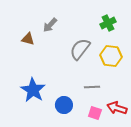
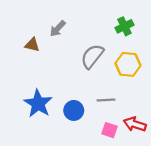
blue circle: (64, 105) -> (74, 110), moved

